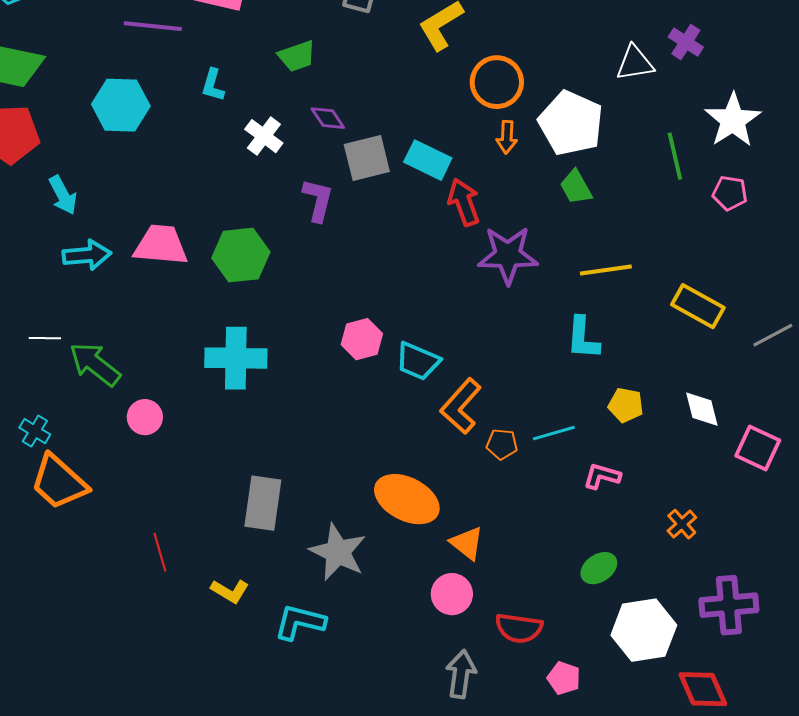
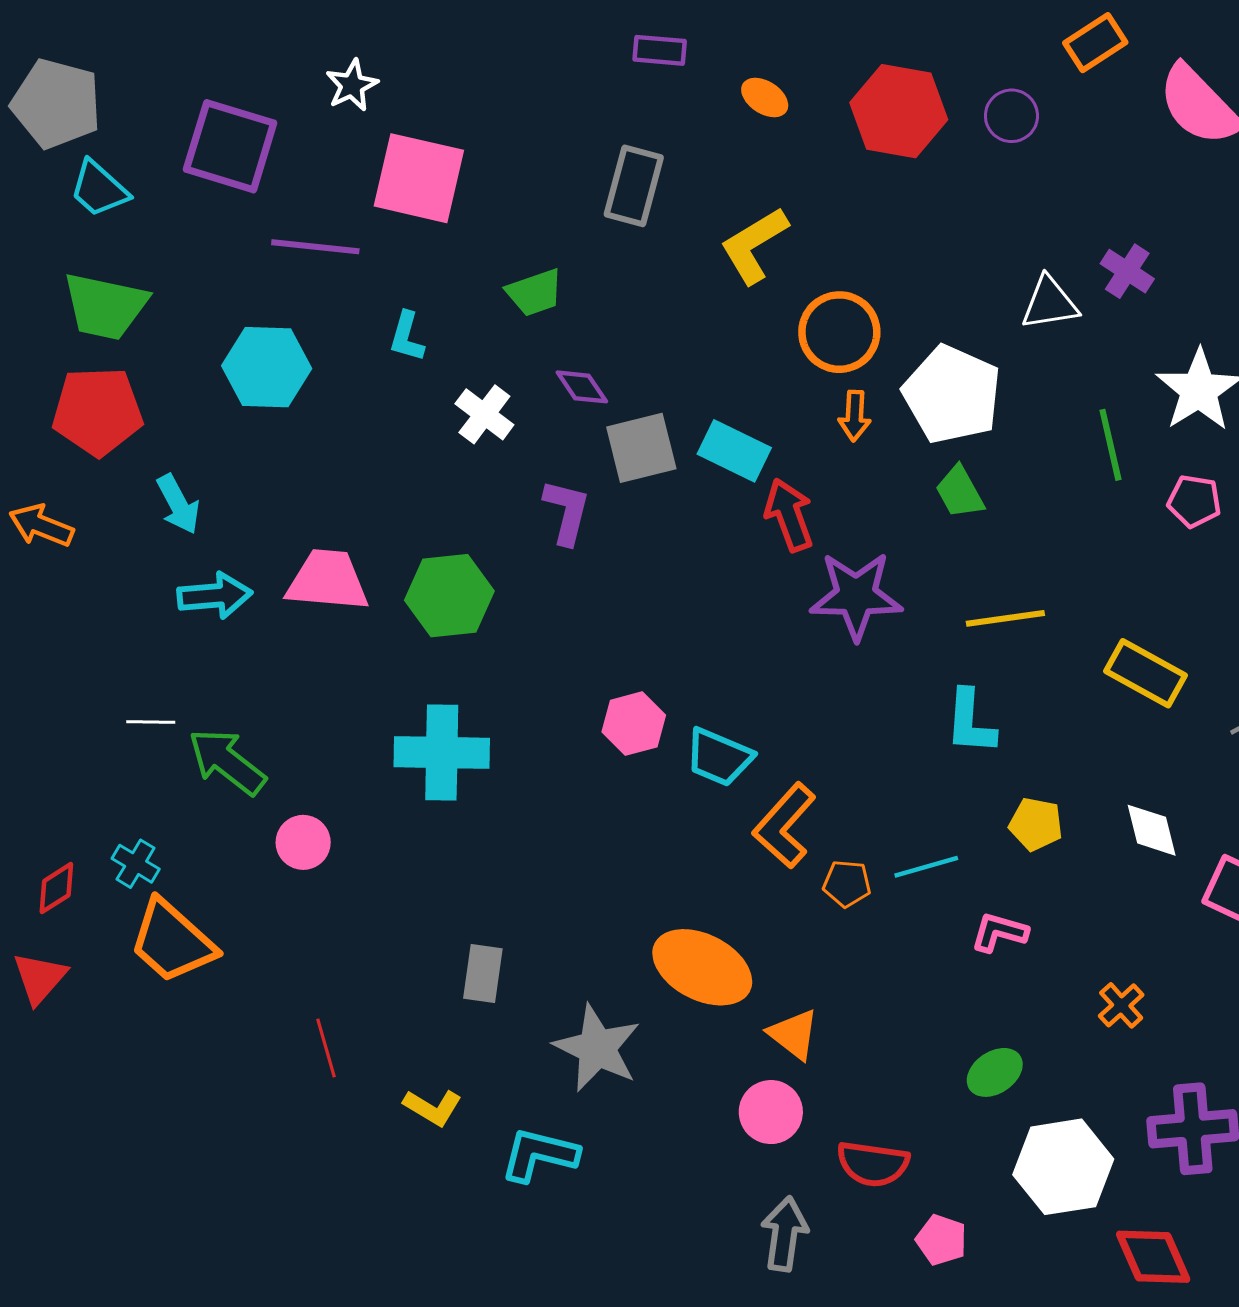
gray rectangle: (263, 503) -> (483, 973), size x0.7

